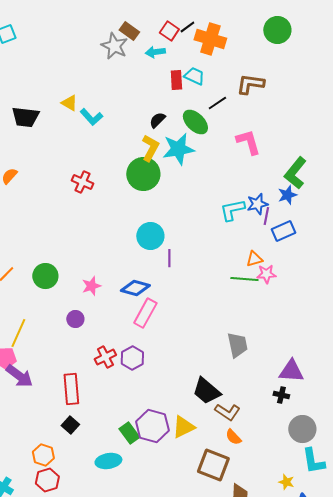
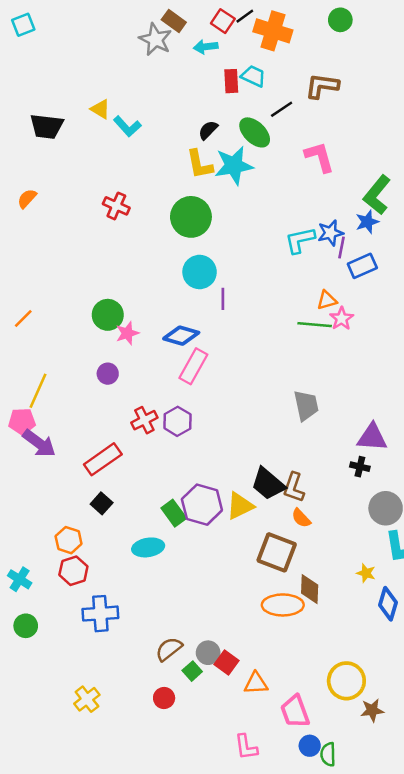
green circle: (277, 30) -> (340, 20), moved, size x0.7
yellow L-shape: (150, 148) -> (200, 164), turned 140
green circle: (143, 174) -> (191, 217), moved
pink star: (266, 274) -> (342, 319), turned -30
green circle: (45, 276) -> (108, 315), moved
red rectangle: (71, 389) -> (103, 459), turned 60
black trapezoid: (206, 391) -> (268, 484), moved
brown L-shape: (227, 412) -> (294, 487), turned 75

